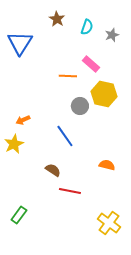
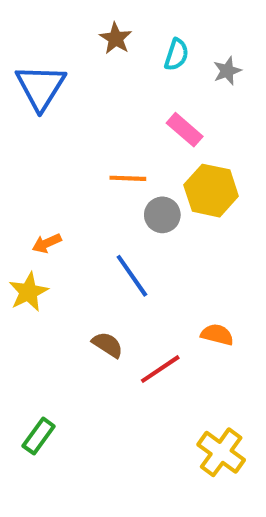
orange line: (68, 76) -> (128, 178), moved
red line: (70, 191) -> (160, 369), moved, turned -45

